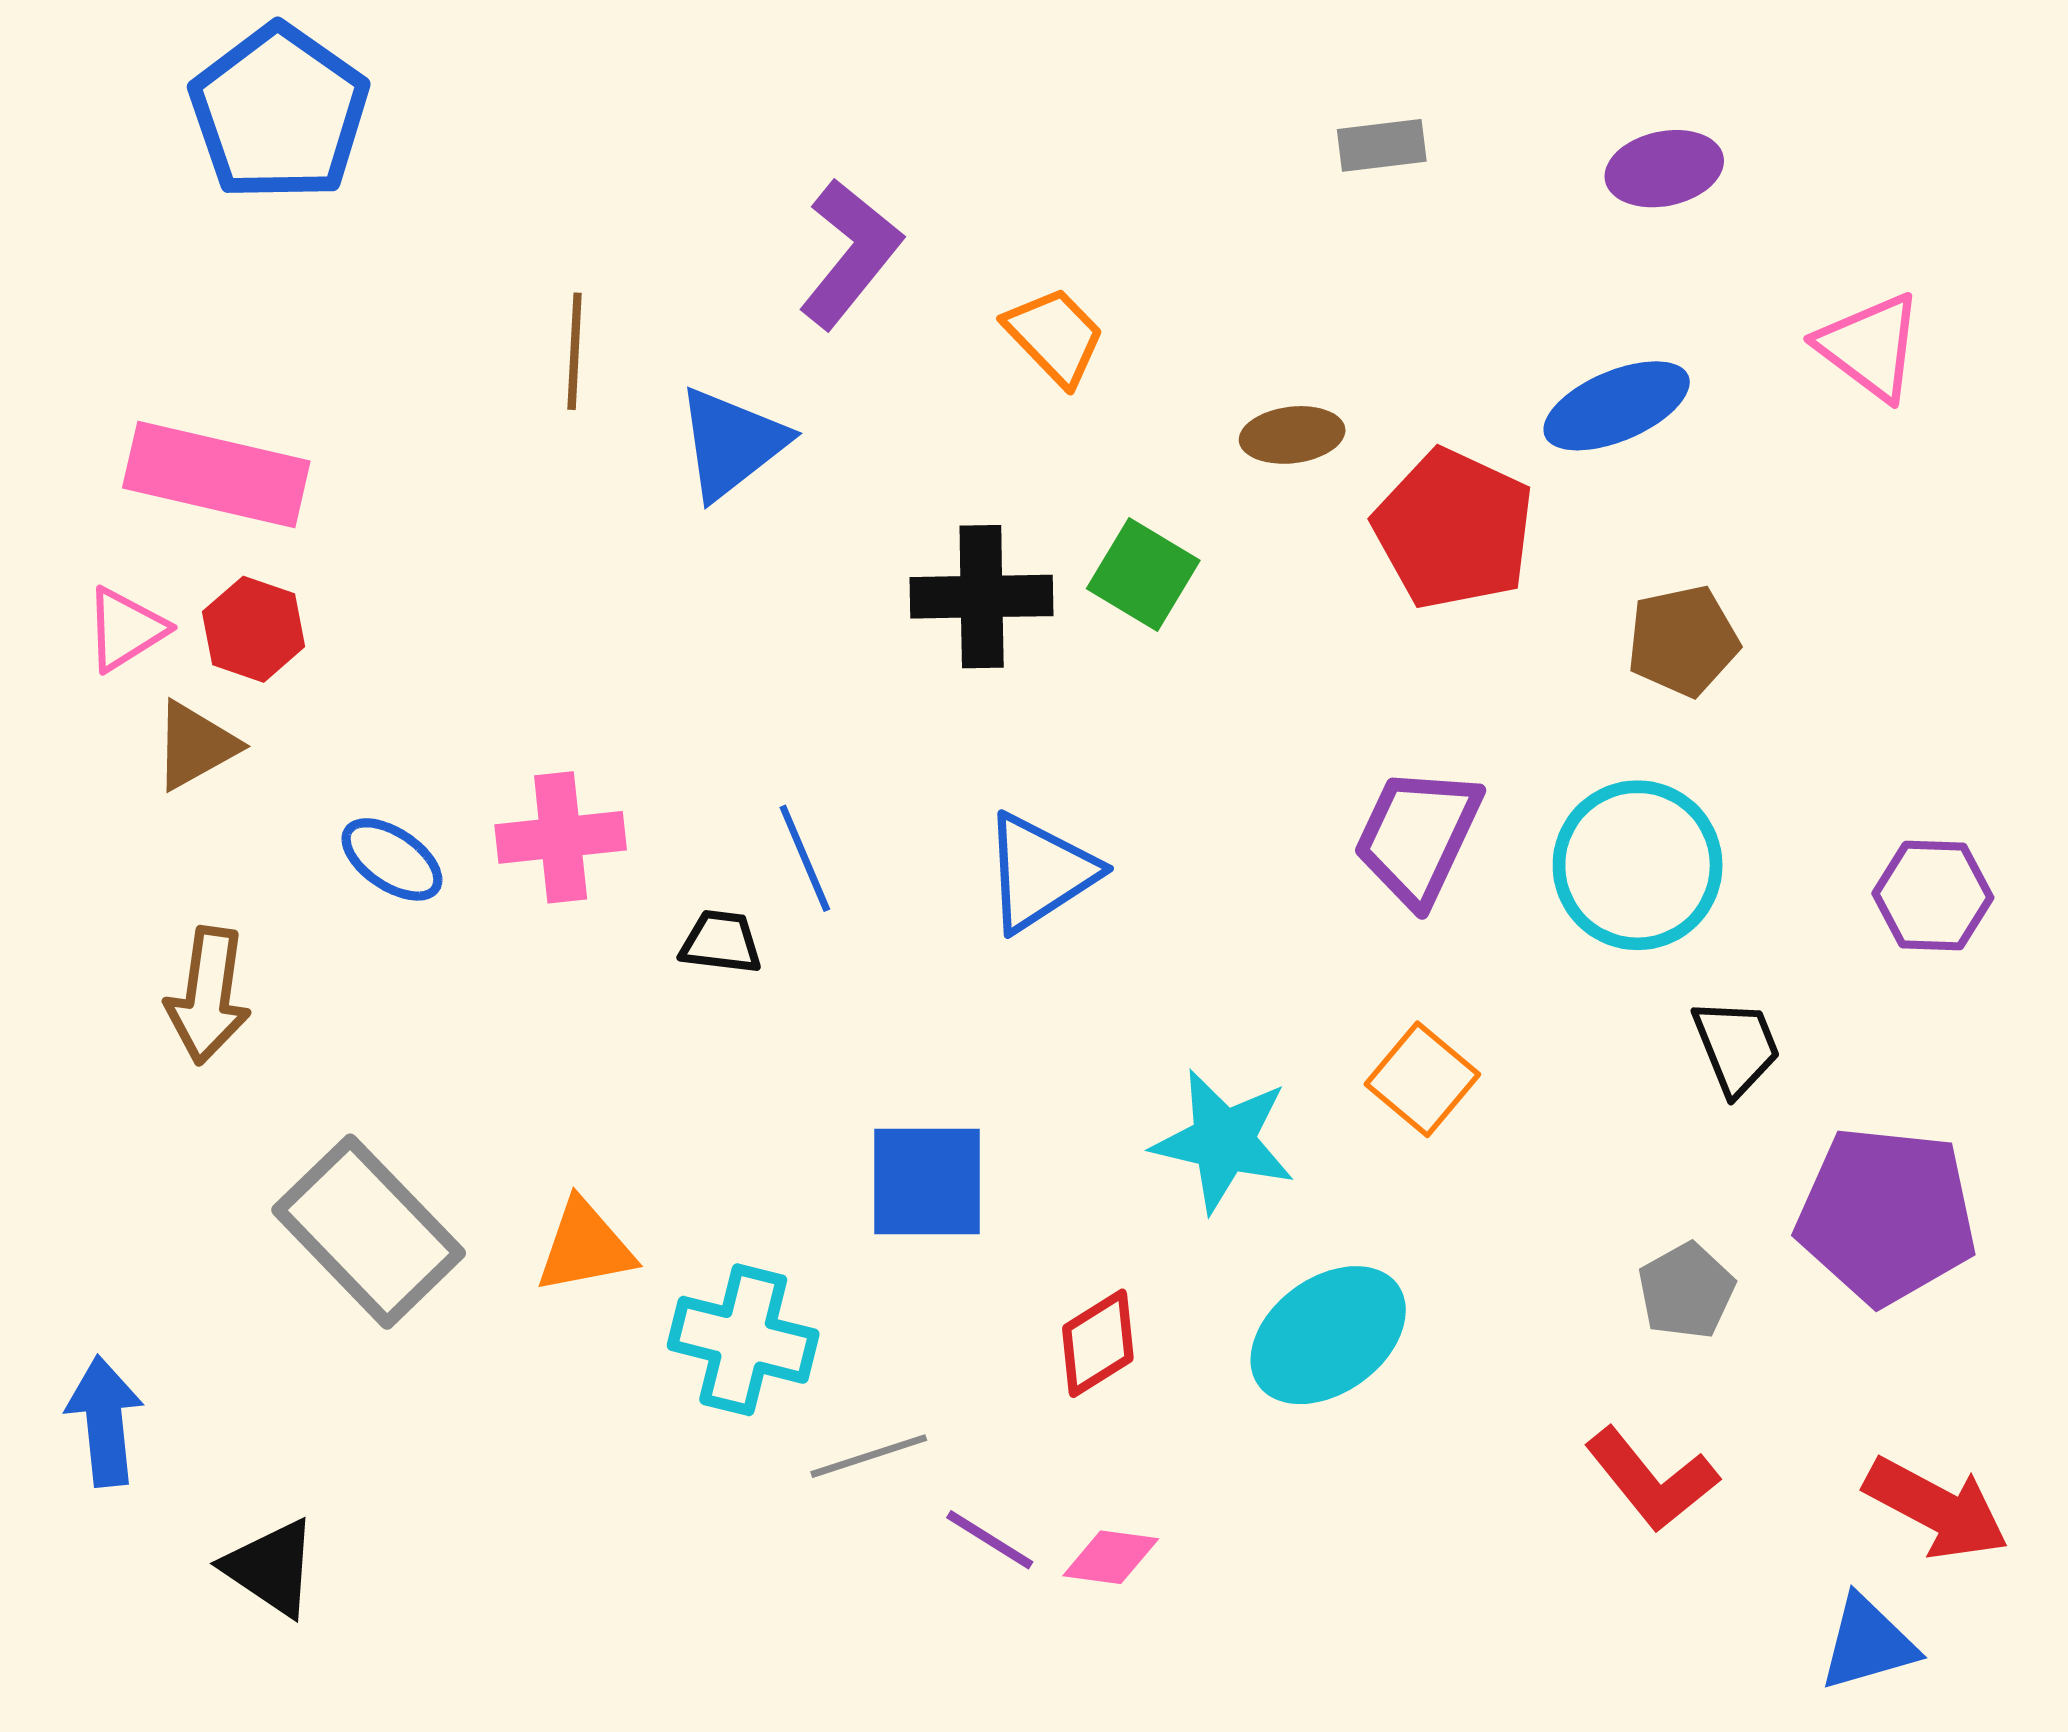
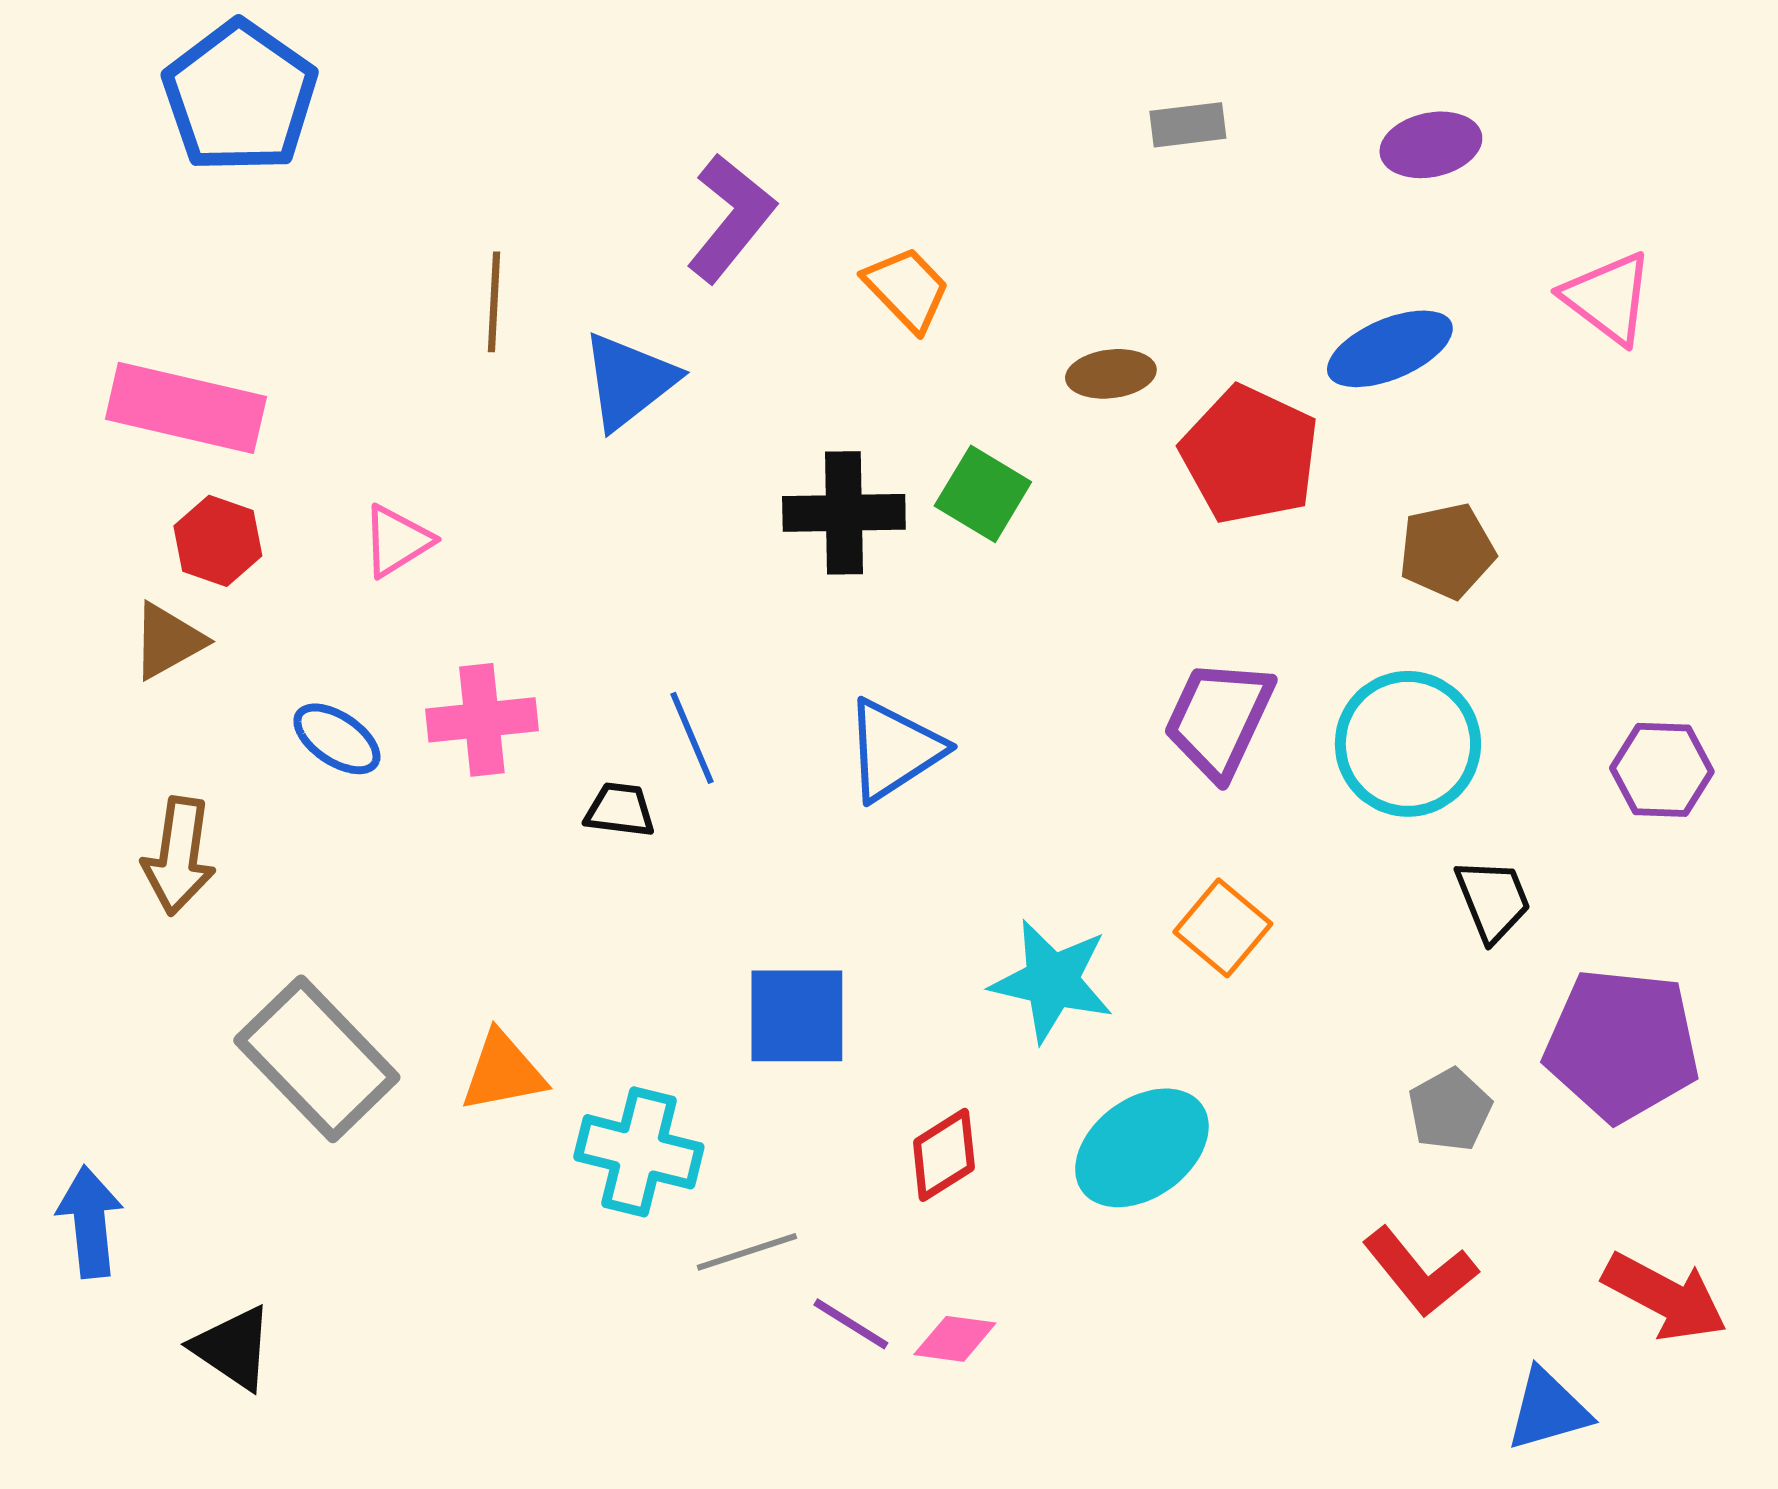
pink triangle: (126, 629) -> (397, 541), moved
blue triangle: (1868, 1643) -> (1548, 1410), moved

